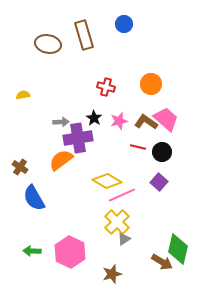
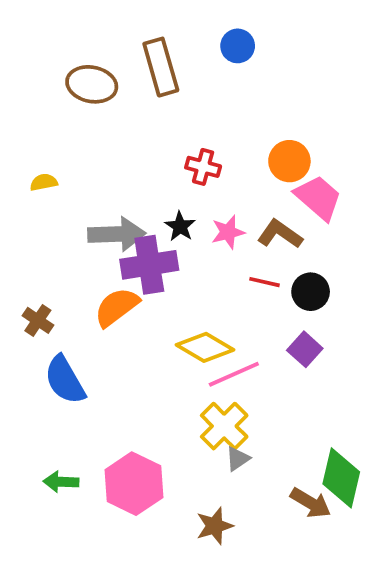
pink trapezoid: (166, 119) -> (318, 198), moved
gray arrow: (61, 122) -> (117, 234), size x1.8

